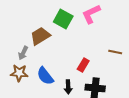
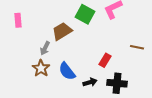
brown star: (19, 73) -> (41, 68), turned 30
black arrow: (68, 87) -> (90, 82), turned -104

